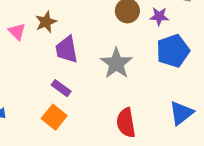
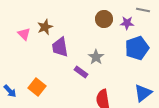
gray star: (116, 63) -> (96, 57), size x0.7
purple rectangle: (61, 88) -> (81, 72), moved
orange square: (54, 117) -> (37, 87), moved

